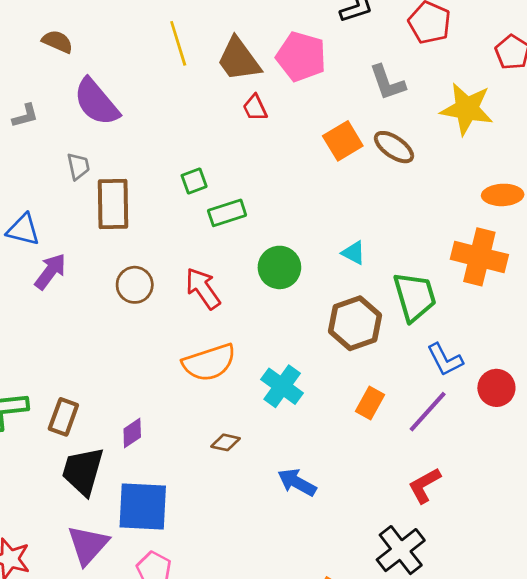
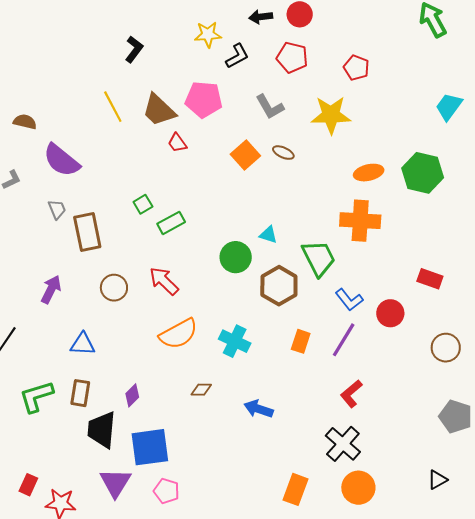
brown ellipse: (394, 147) -> (283, 153), size x0.7
blue triangle: (23, 230) -> (83, 344), moved
green circle: (279, 267) -> (236, 257), moved

